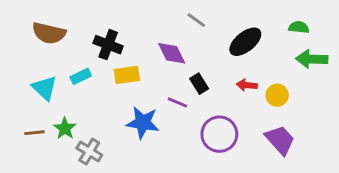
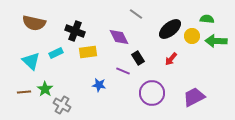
red arrow: (247, 85) -> (171, 59), turned -56
yellow circle: (277, 95) -> (192, 36), moved
blue star: (143, 123) -> (99, 85), size x0.6
purple trapezoid: (280, 140) -> (194, 97), turned -75

